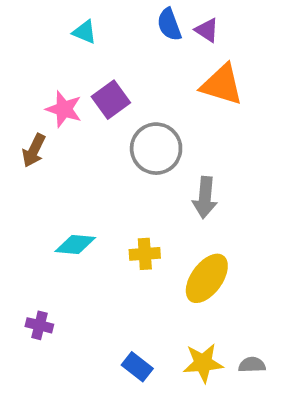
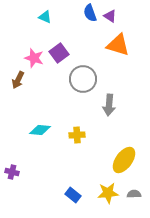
yellow ellipse: (207, 278) -> (124, 160), moved
purple cross: (39, 325) -> (12, 172), moved

